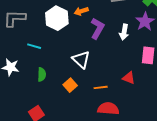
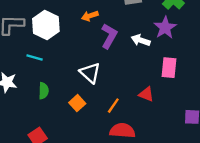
white hexagon: (57, 18) -> (46, 25), moved
white arrow: (124, 32) -> (141, 40), turned 98
orange line: (101, 87) -> (113, 106), turned -48

